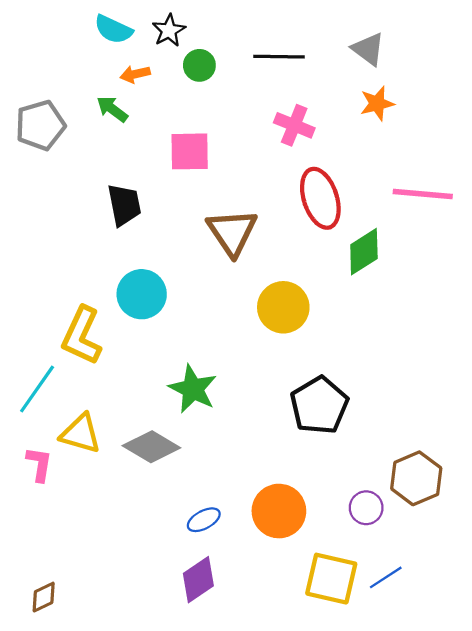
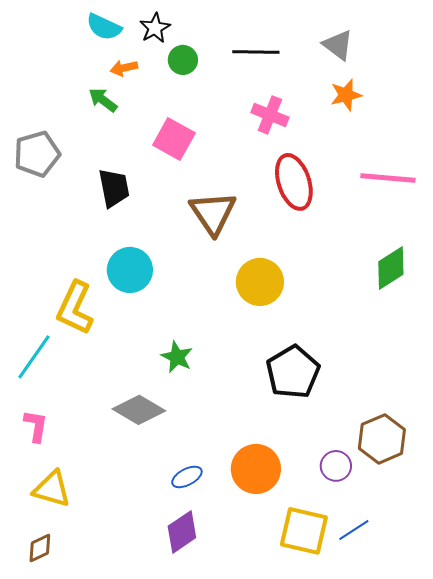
gray pentagon: (40, 125) -> (37, 154), moved
pink square: (190, 151) -> (174, 139), turned 30
green diamond: (364, 252) -> (391, 268), moved
green star: (193, 389) -> (177, 357), size x0.7
yellow triangle: (81, 434) -> (52, 489), moved

